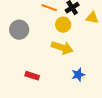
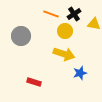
blue star: (78, 75) -> (80, 73), moved

